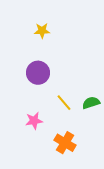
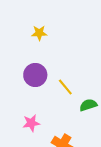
yellow line: (64, 103) -> (65, 87), moved

